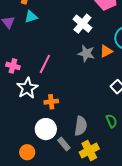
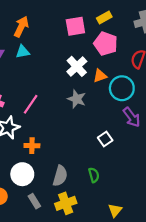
orange triangle: (106, 51) -> (100, 76), moved
gray rectangle: (64, 144) -> (34, 201), moved

